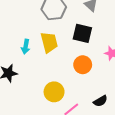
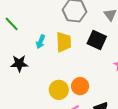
orange circle: (83, 65) -> (80, 86), moved

